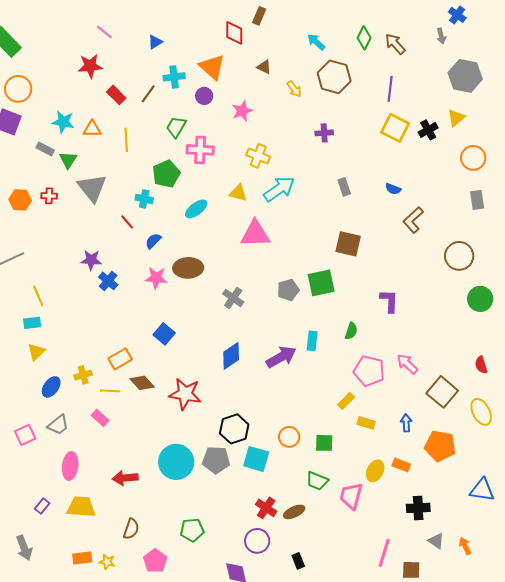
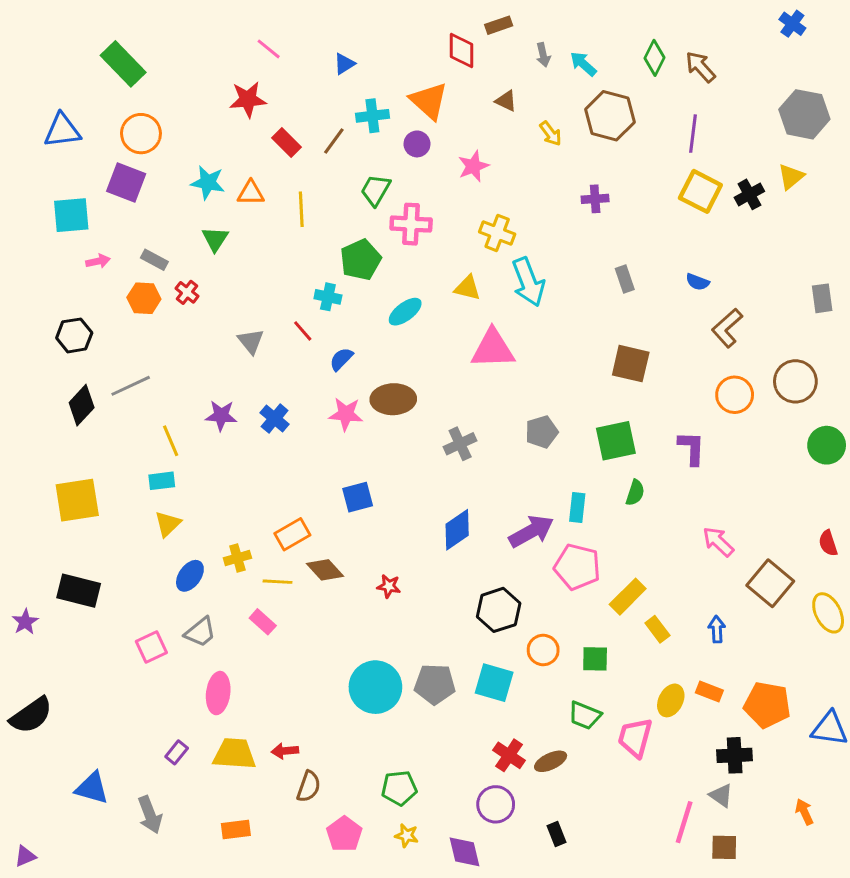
brown rectangle: (259, 16) -> (499, 25), turned 48
gray arrow: (441, 36) -> (543, 55), moved
gray rectangle: (45, 149) -> (154, 260), moved
orange circle: (473, 158) -> (735, 395), moved
gray triangle: (92, 188) -> (251, 341), moved, size x0.6
cyan arrow: (279, 189) -> (528, 282), turned 104
red cross: (49, 196) -> (187, 292), turned 35
purple star: (91, 260) -> (221, 416), moved
green square: (321, 283) -> (616, 441), moved
gray cross: (233, 298) -> (460, 444), turned 30
blue square: (164, 334) -> (358, 497), turned 35
pink pentagon: (369, 371) -> (577, 567), moved
red star: (185, 394) -> (389, 586), size x0.5
yellow rectangle: (346, 401) -> (628, 597), size x1.4
yellow rectangle: (366, 423) -> (657, 629), turned 36
black hexagon: (234, 429) -> (499, 610), moved
orange pentagon: (440, 446) -> (767, 705), moved
red arrow: (125, 478) -> (285, 751), moved, size x0.7
gray triangle: (436, 541) -> (721, 795), moved
yellow star: (107, 562) -> (407, 835), moved

